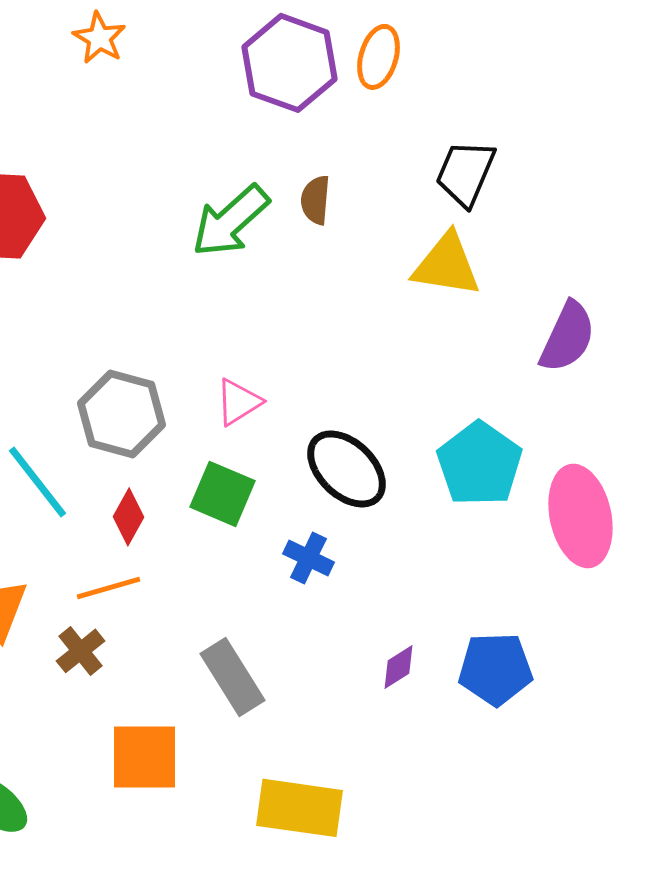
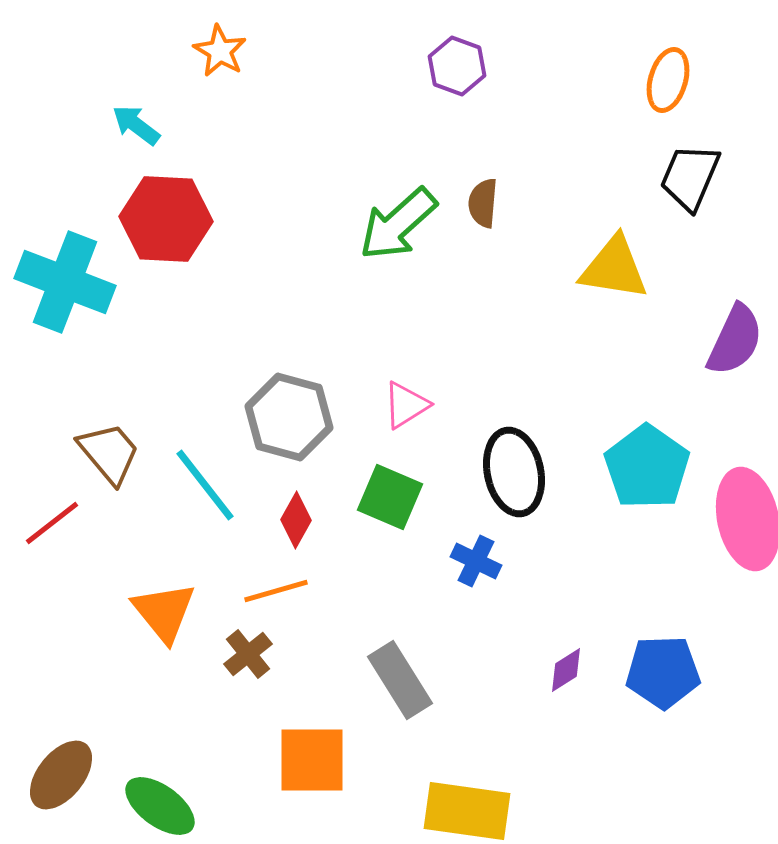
orange star: (100, 38) -> (220, 51), moved
orange ellipse: (378, 57) -> (668, 80), moved
purple hexagon: (290, 63) -> (457, 66), size x0.6
black trapezoid: (466, 173) -> (690, 177), moved
black ellipse: (346, 469) -> (514, 472), turned 34

